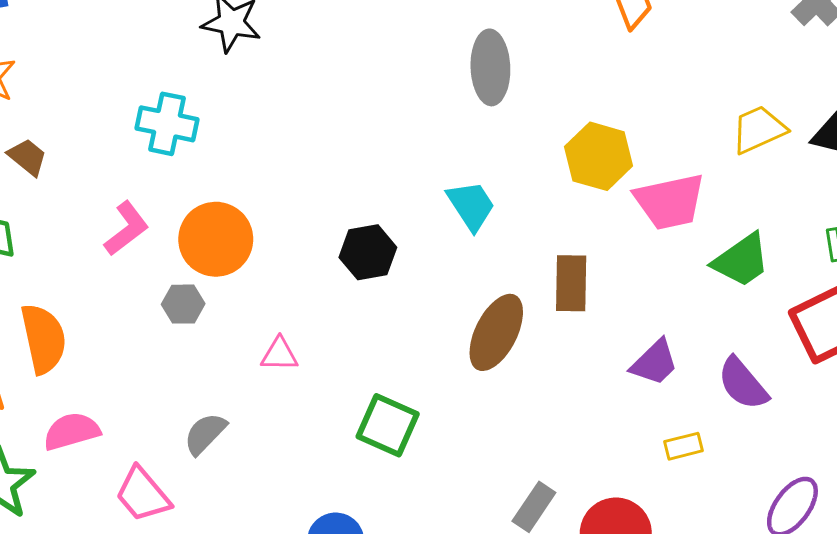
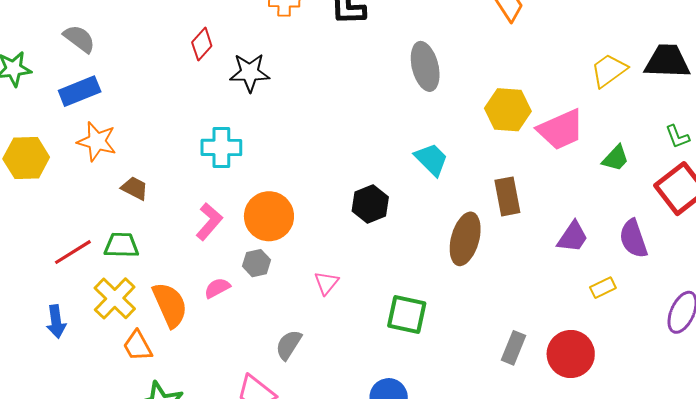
green trapezoid: (741, 260) -> (616, 158), size x0.7
pink triangle: (279, 354) -> (326, 283), turned -40
purple semicircle: (743, 384) -> (633, 239), turned 33
pink semicircle: (72, 431) -> (217, 288), moved, size x0.7

